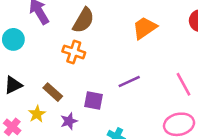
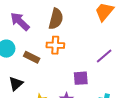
brown rectangle: (53, 92) -> (32, 57), moved

